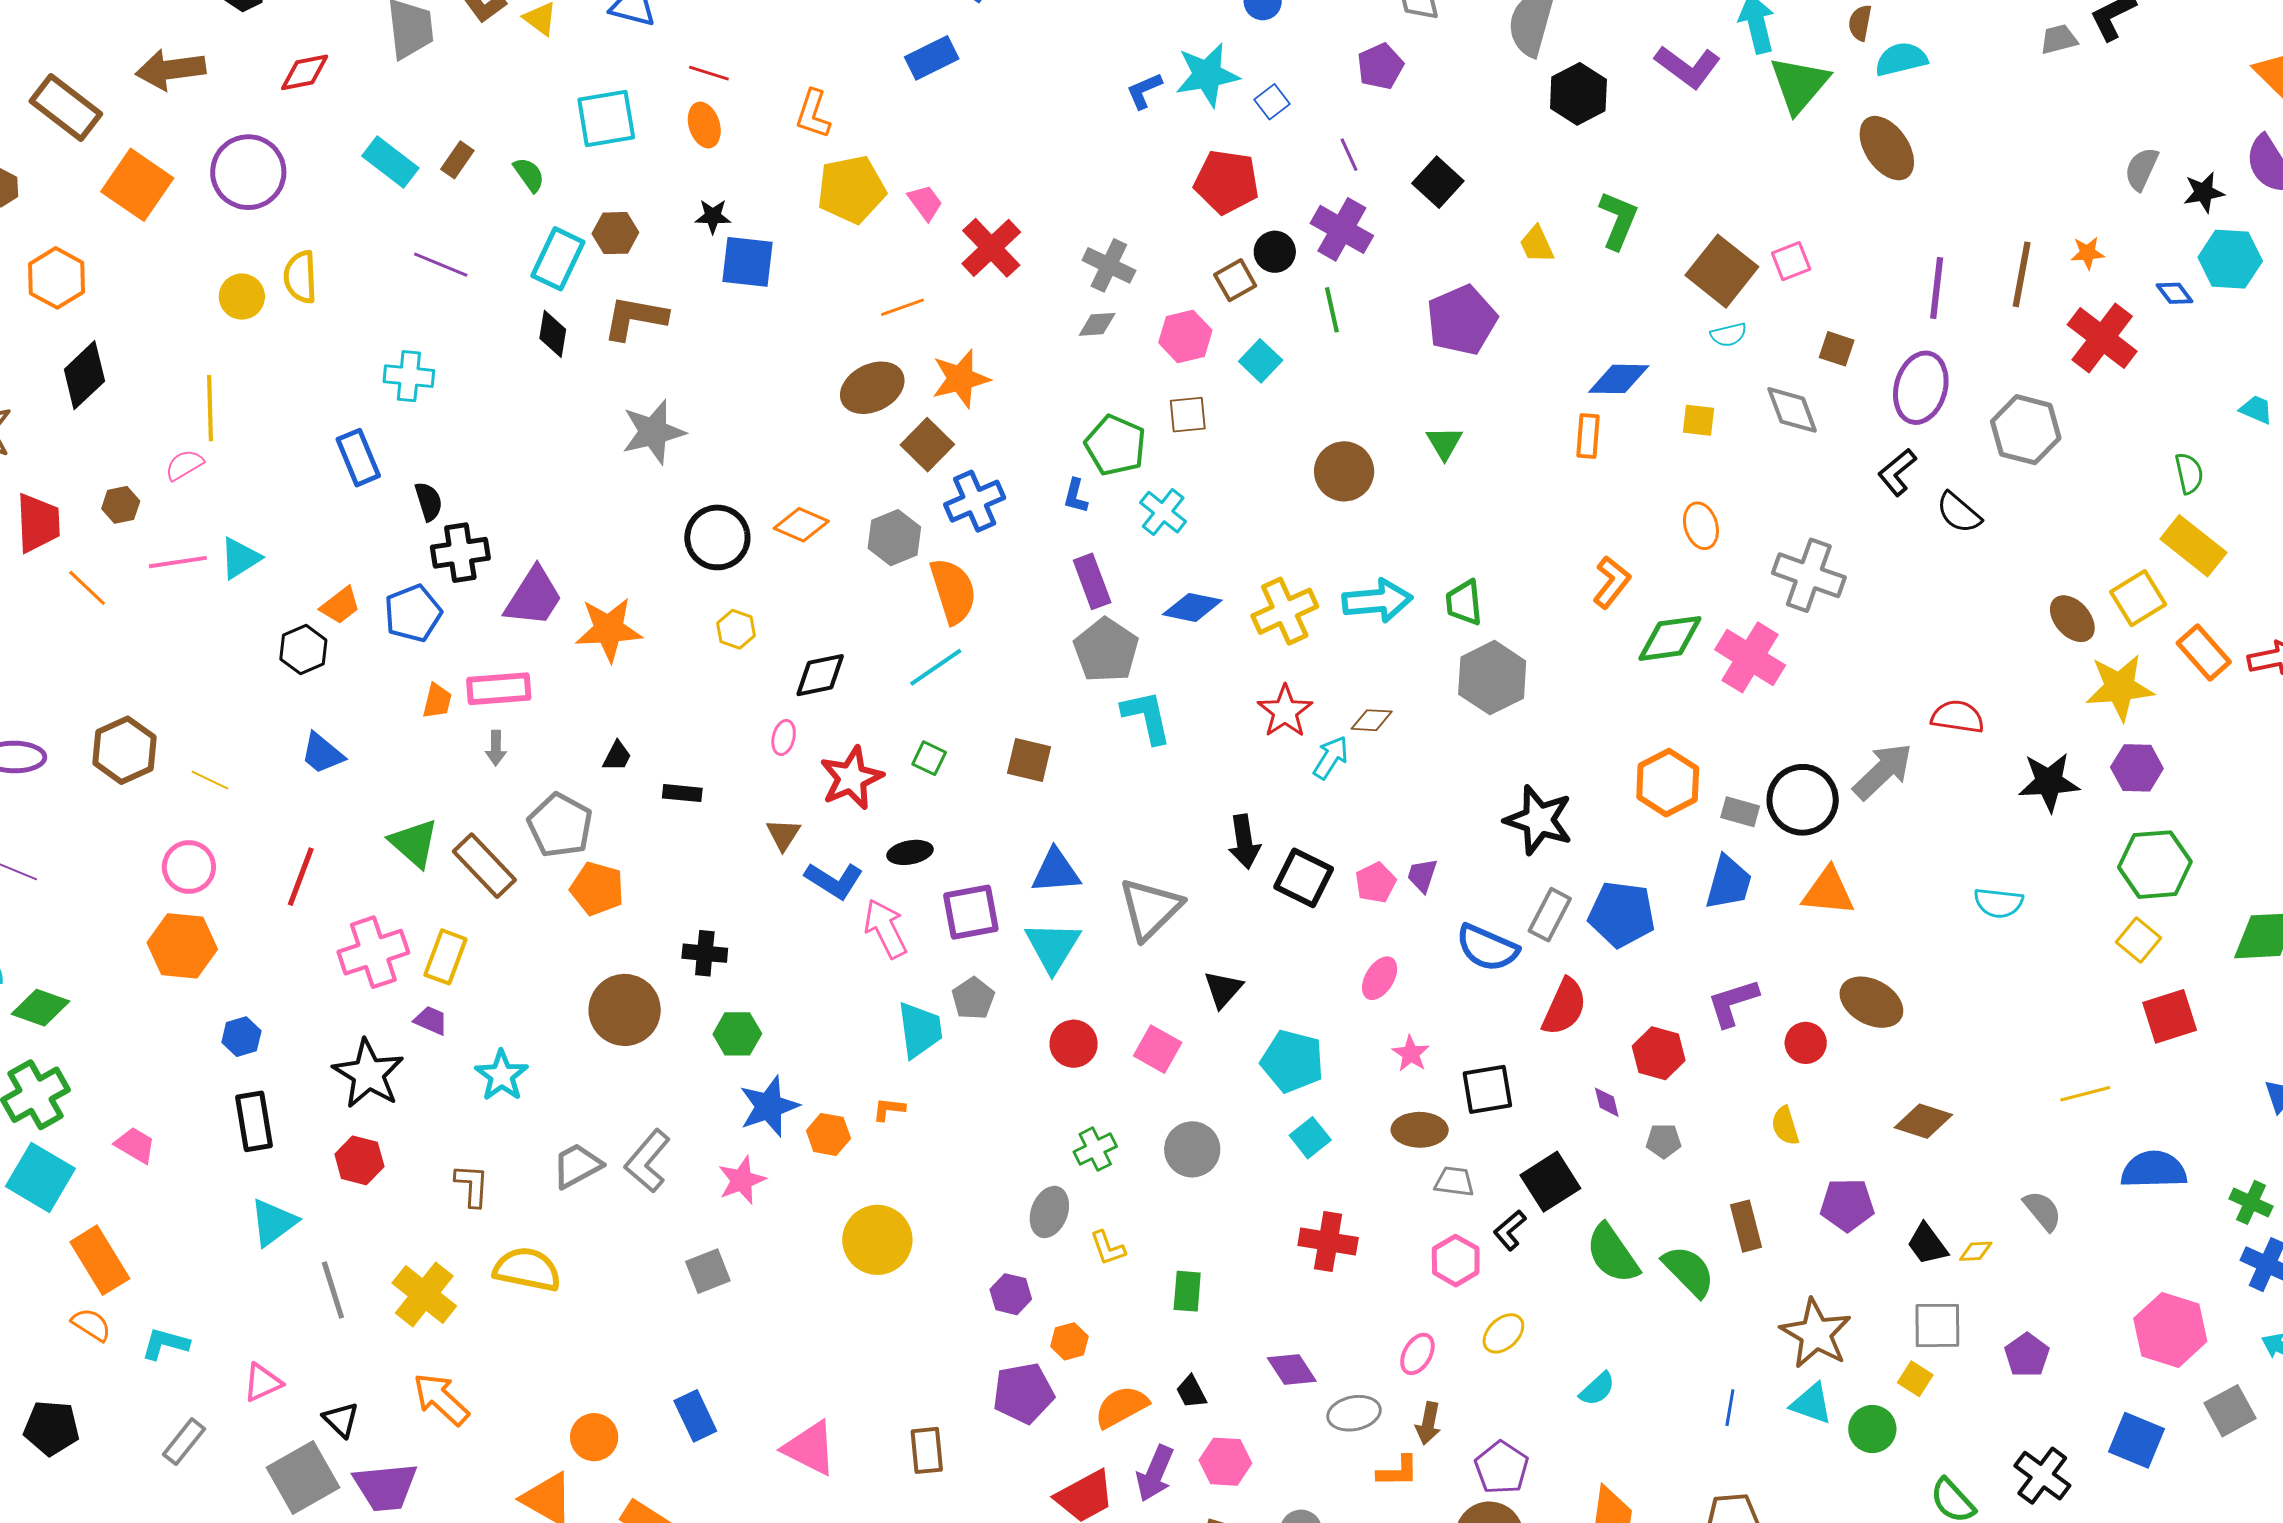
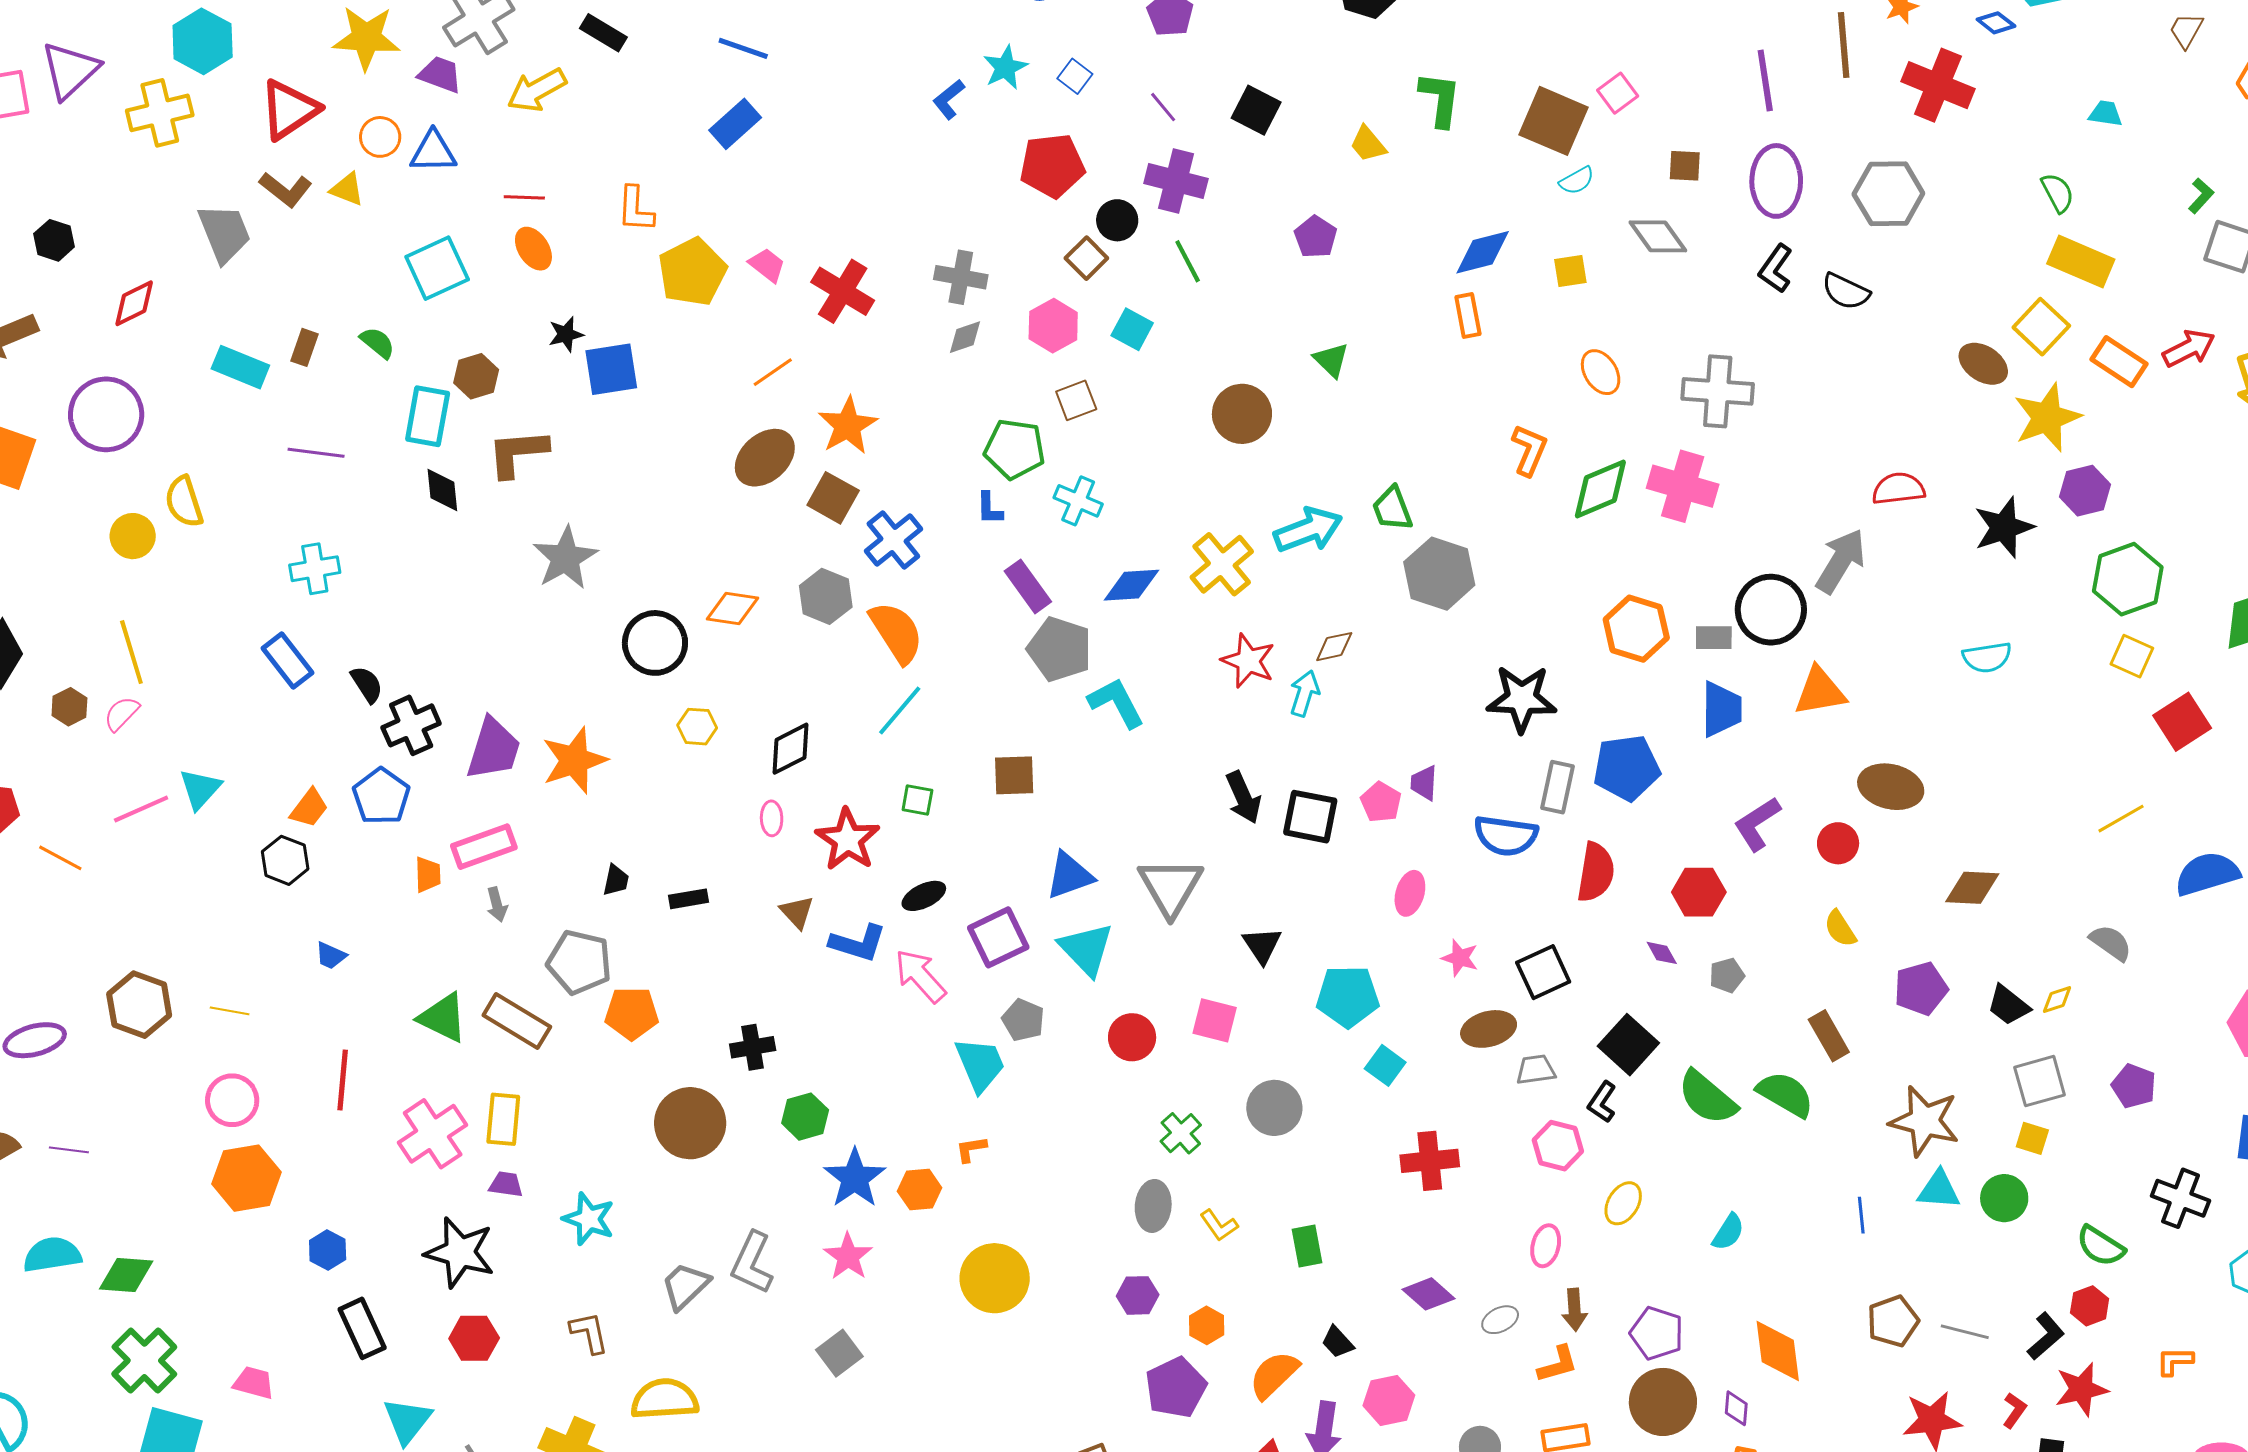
cyan star: (1207, 75) -> (1005, 67), size x0.7
purple pentagon: (1462, 320) -> (1316, 237), size x0.6
brown hexagon: (121, 505) -> (69, 707), moved
blue trapezoid: (322, 753) -> (331, 956), size x0.7
gray ellipse: (1354, 1413) -> (1500, 1320), size x0.7

